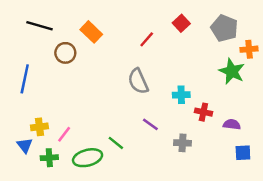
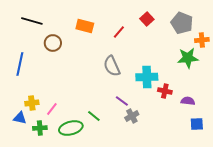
orange rectangle: (91, 32) -> (85, 26), moved, turned -30
green star: (232, 71) -> (188, 58), turned -30
cyan cross: (181, 95) -> (147, 77), size x1.5
gray cross: (182, 143) -> (132, 116), moved, turned -32
blue triangle: (25, 145) -> (20, 118), turned -40

